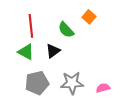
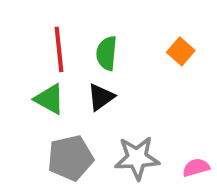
orange square: (89, 17) -> (181, 51), moved
green semicircle: (66, 30) -> (107, 53), moved, turned 48

